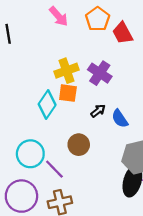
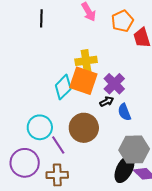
purple cross: (100, 73) -> (114, 84), moved
orange square: (68, 93) -> (83, 81), size x1.6
brown circle: (79, 145) -> (84, 128), size x1.5

